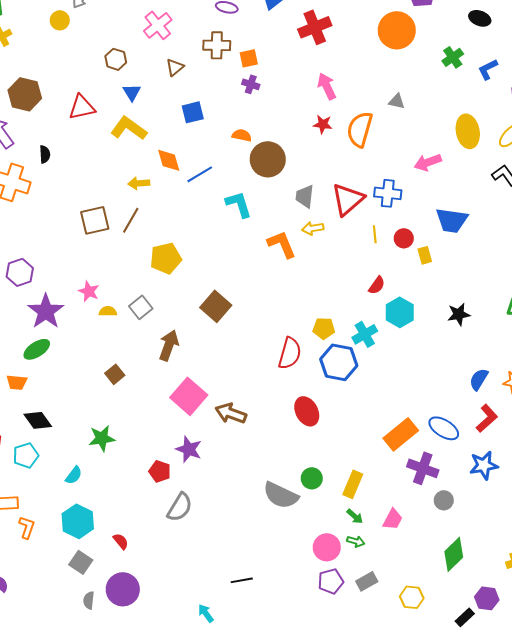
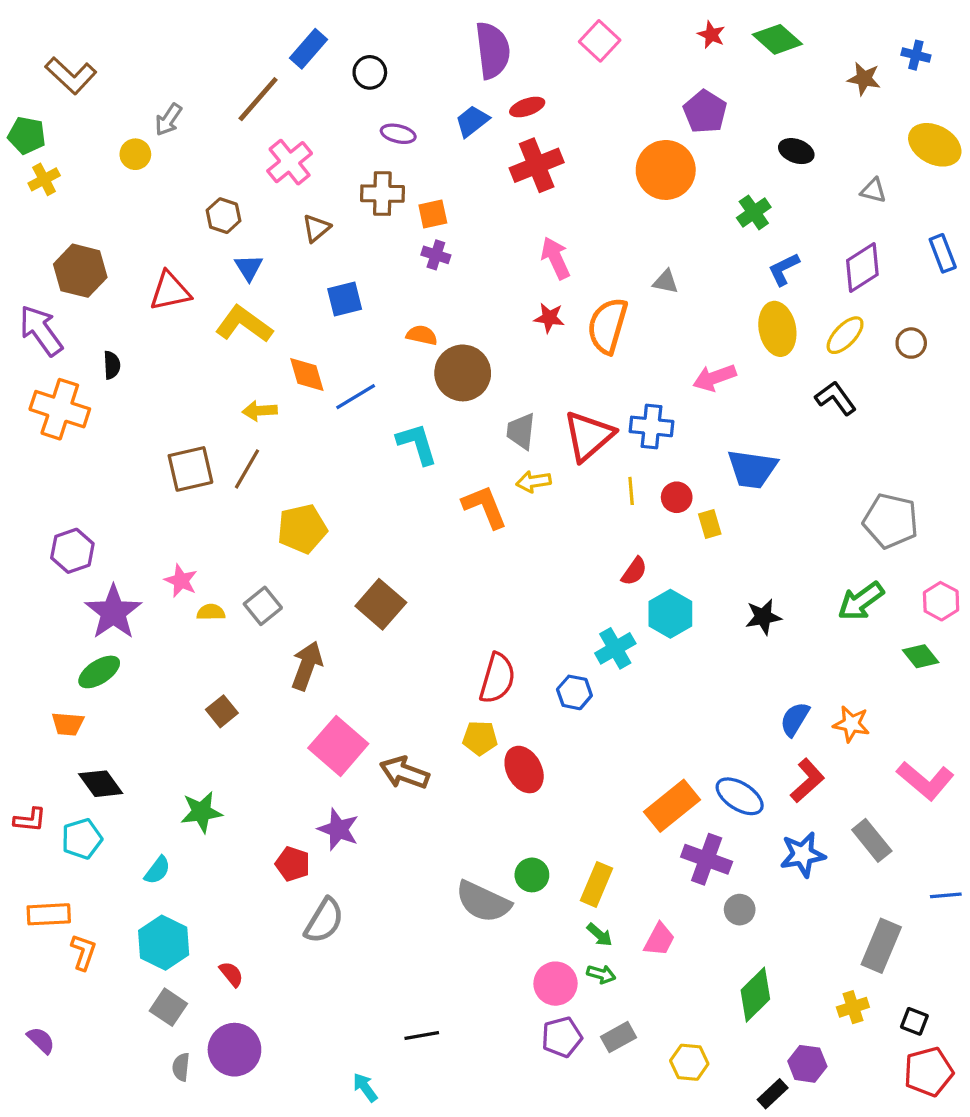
blue L-shape: (488, 69) -> (784, 269), moved
yellow pentagon: (324, 328) -> (480, 738), moved
blue hexagon: (339, 362) -> (574, 692), size x0.6

